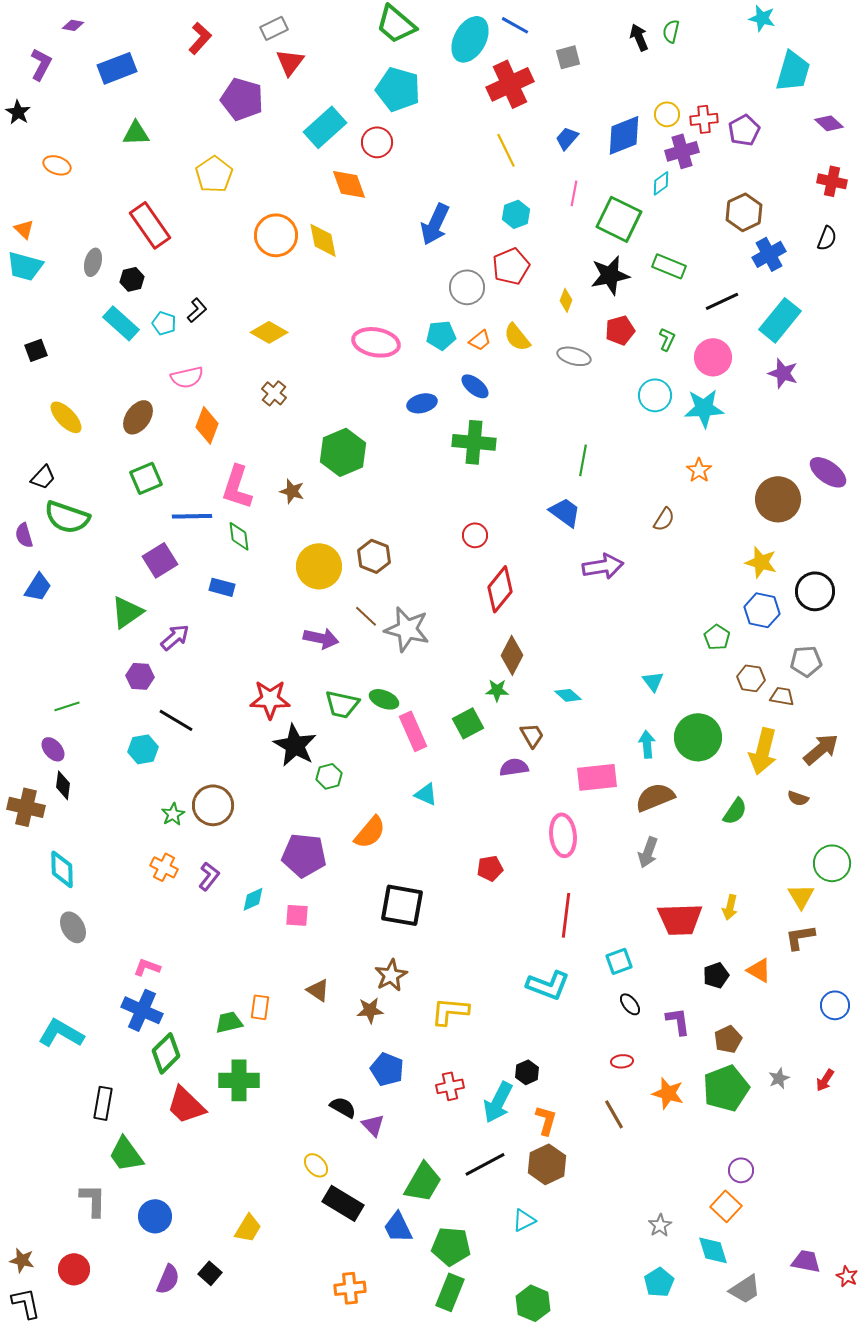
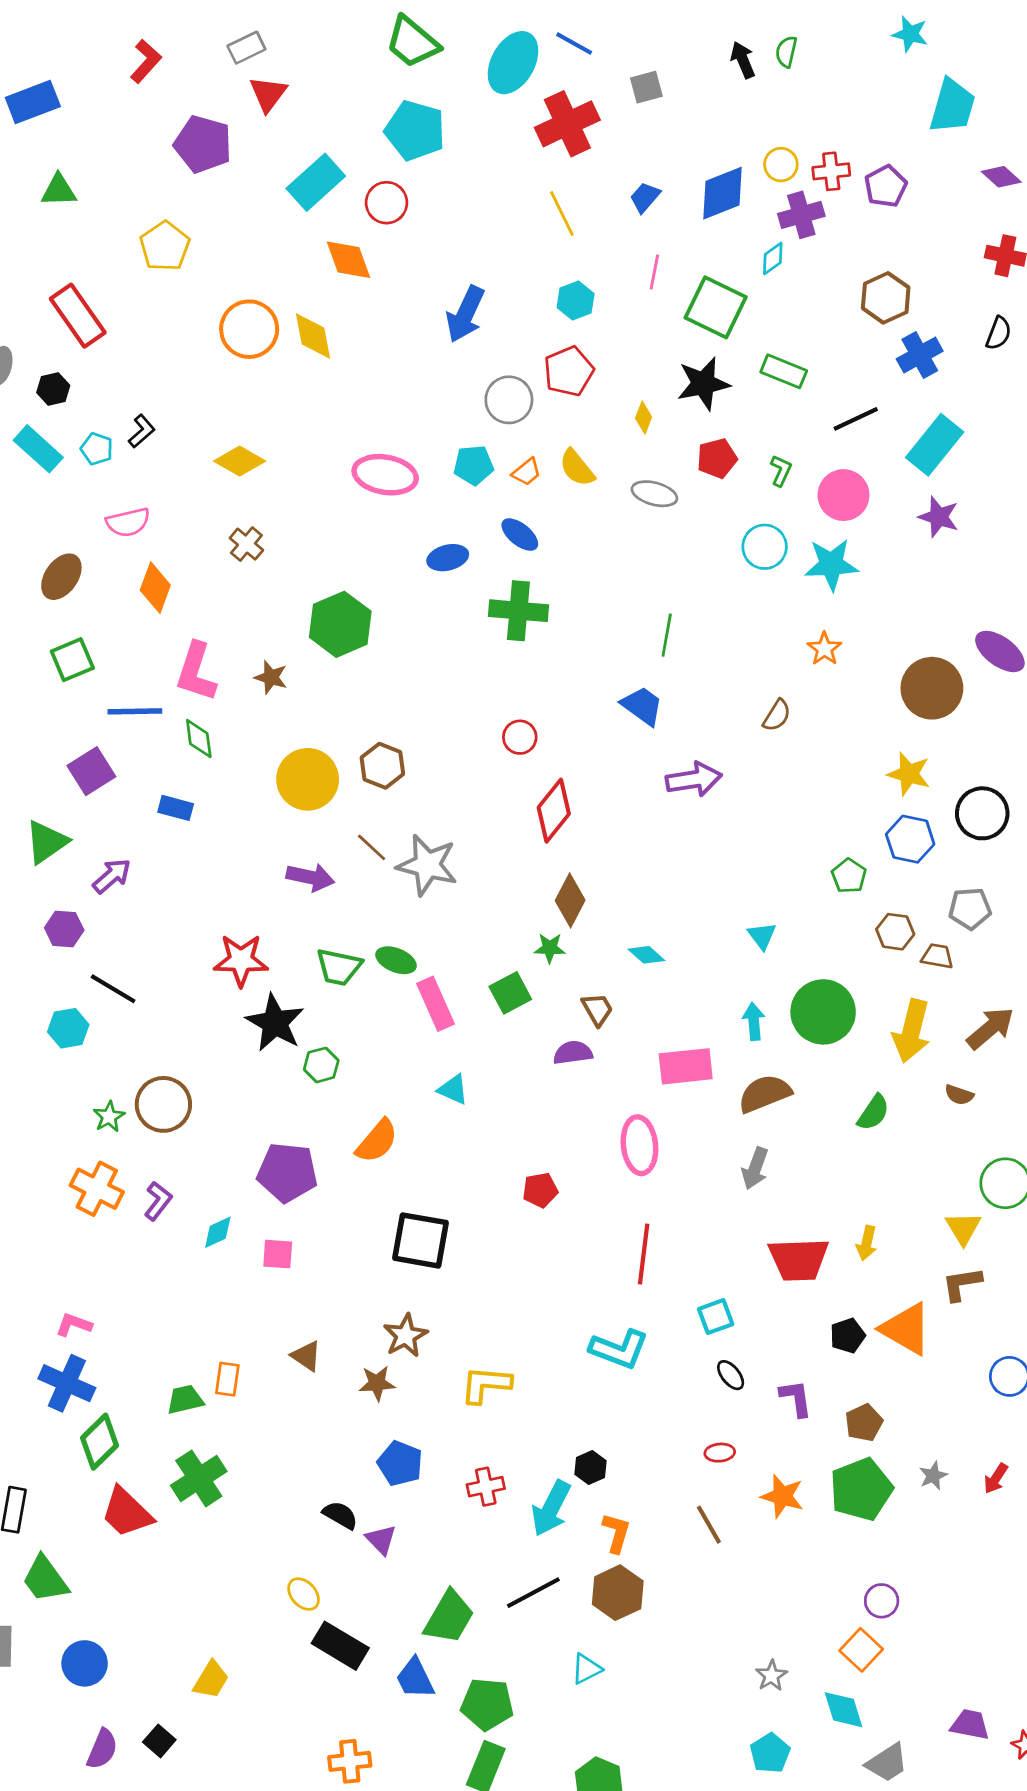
orange cross: (164, 867) -> (97, 1189), size x1.4
orange triangle: (759, 970) -> (906, 1329), size x1.6
green cross: (239, 1080) -> (199, 1478), turned -33

